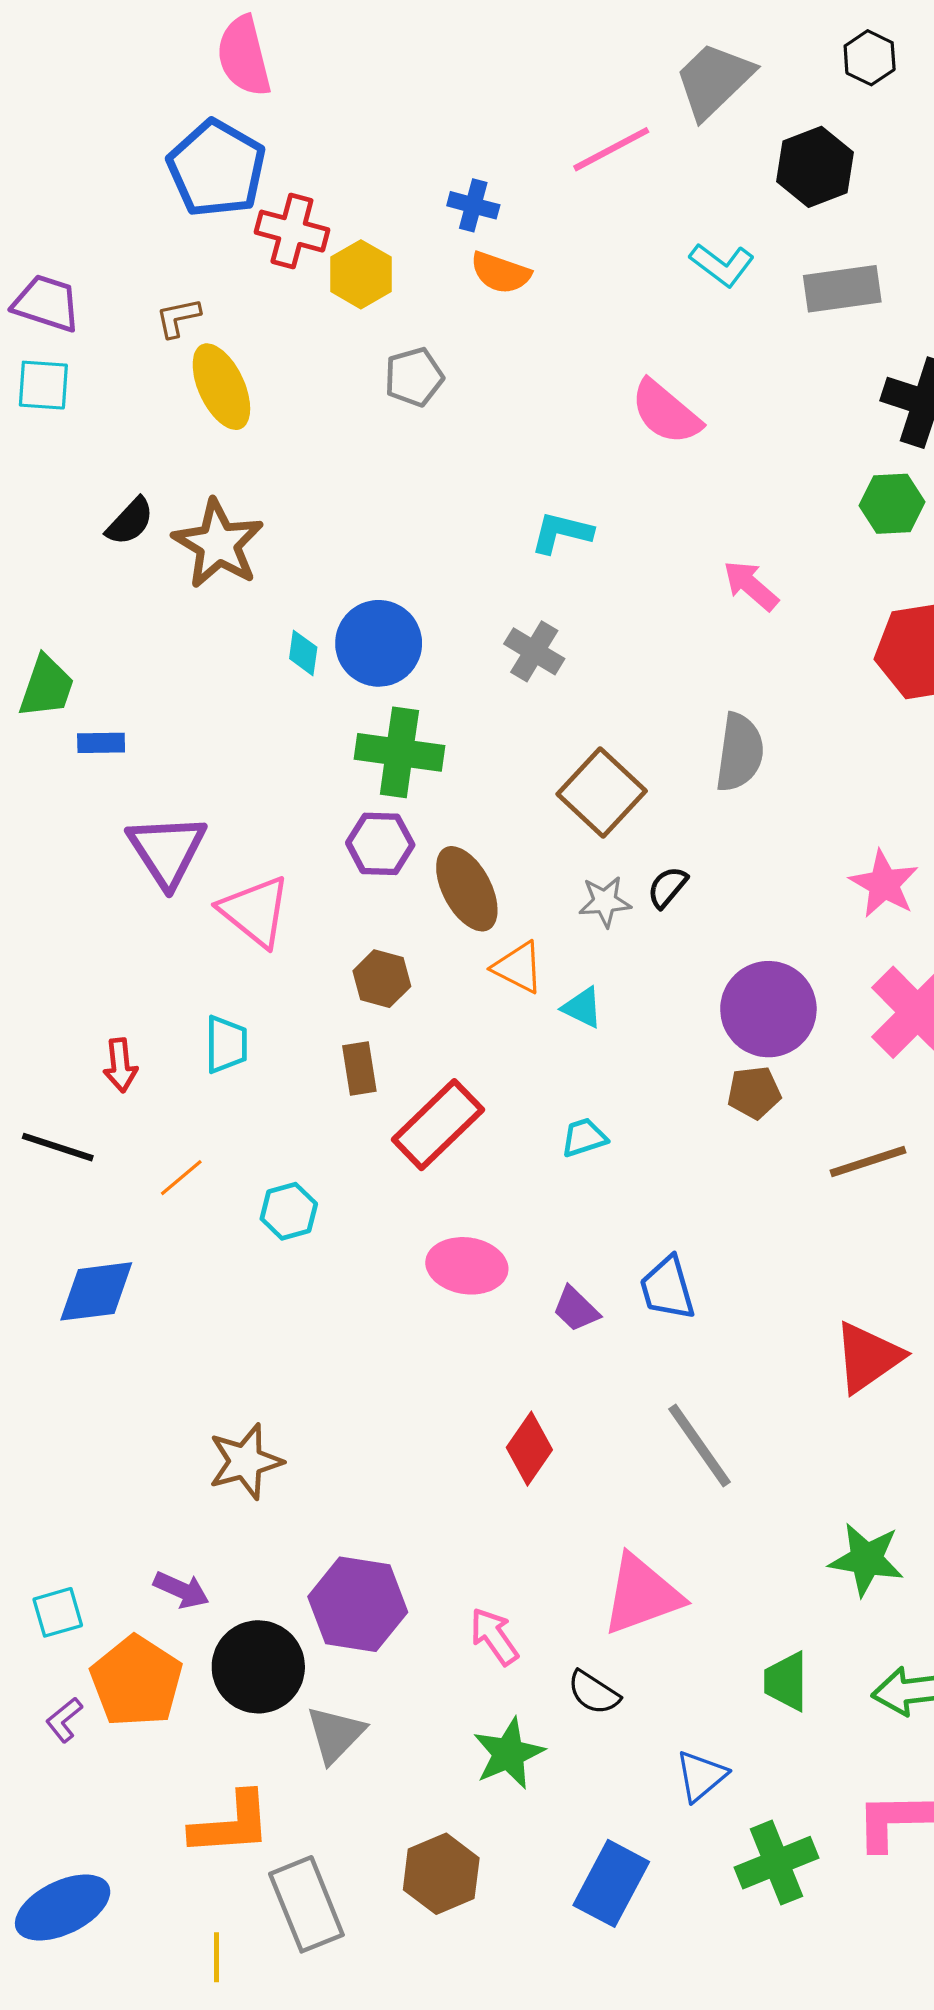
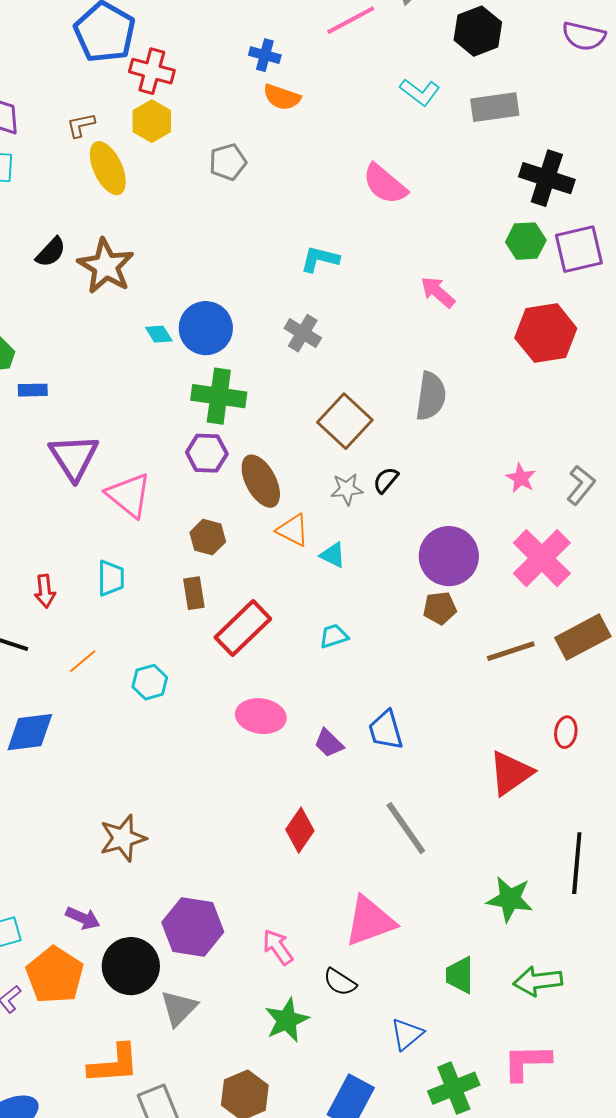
yellow hexagon: (361, 274) -> (152, 121), moved
cyan diamond: (303, 653) -> (159, 334), turned -40
pink star: (884, 884) -> (521, 478), size x0.7

